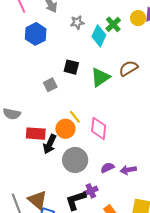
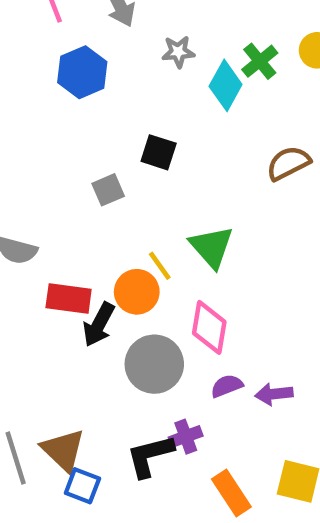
green triangle: (100, 77) -> (211, 247), moved, turned -40
pink diamond: (99, 128) -> (209, 327), moved

